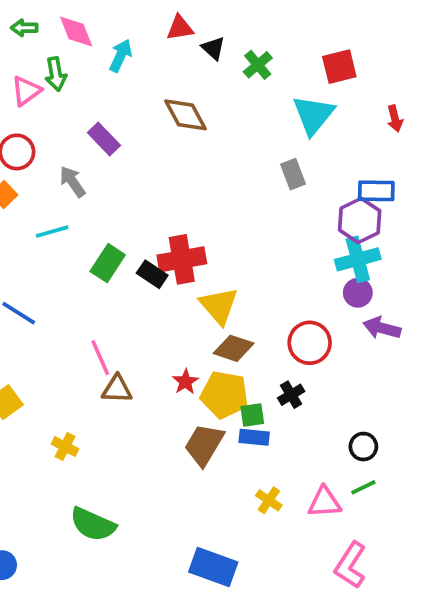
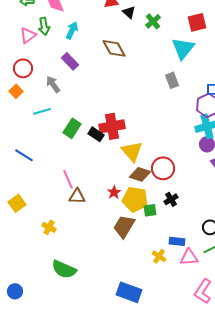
cyan arrow: (121, 56) -> (72, 30), moved
red circle: (310, 343) -> (163, 168), moved
blue rectangle: (254, 437) -> (177, 241), moved

